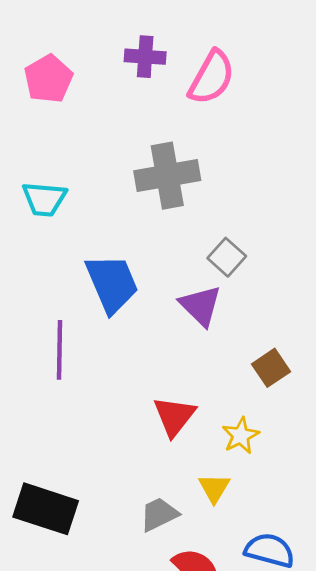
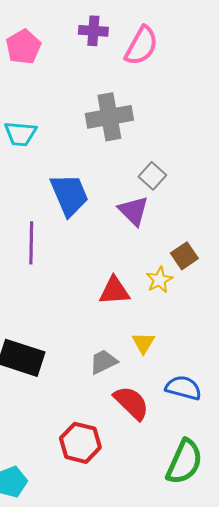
red triangle: (174, 416) -> (114, 291), turned 48
yellow star: (241, 436) -> (159, 280), moved

